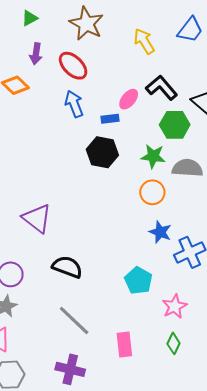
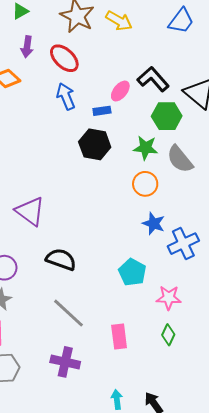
yellow arrow: (144, 41) -> (119, 21), moved, turned 152
gray semicircle: (187, 168) -> (180, 159), turned -132
pink star: (174, 306) -> (169, 298), turned 30

